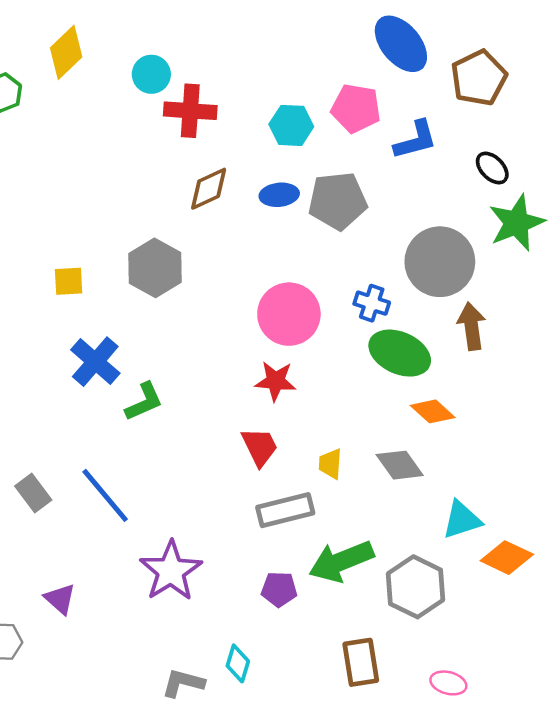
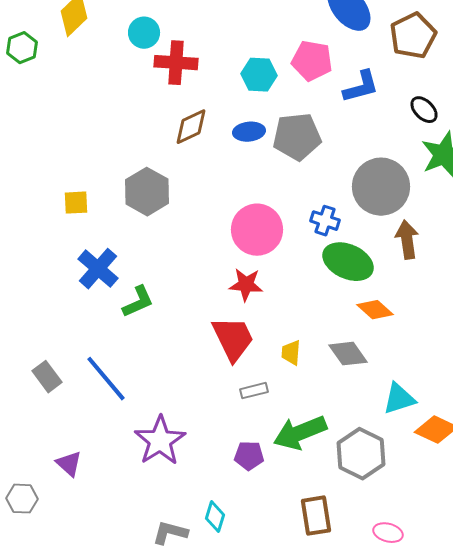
red trapezoid: (260, 447) -> (233, 339), size x1.4
gray rectangle: (285, 510) -> (254, 391), size x0.6

